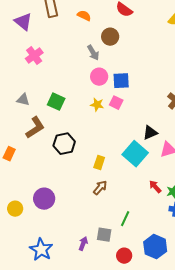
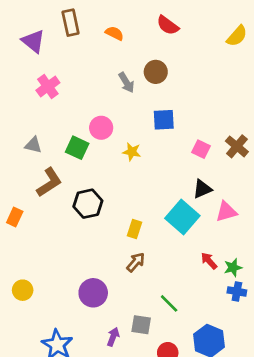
brown circle: (110, 37) -> (156, 72), moved
pink circle: (99, 77) -> (101, 128), moved
pink square: (116, 103) -> (201, 149), moved
purple circle: (44, 199) -> (93, 293), moved
green line: (125, 219) -> (169, 303), turned -70

